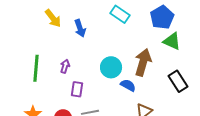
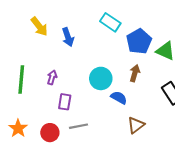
blue pentagon: (162, 17) -> (139, 41), moved
brown arrow: (143, 62) -> (135, 73), size x0.6

